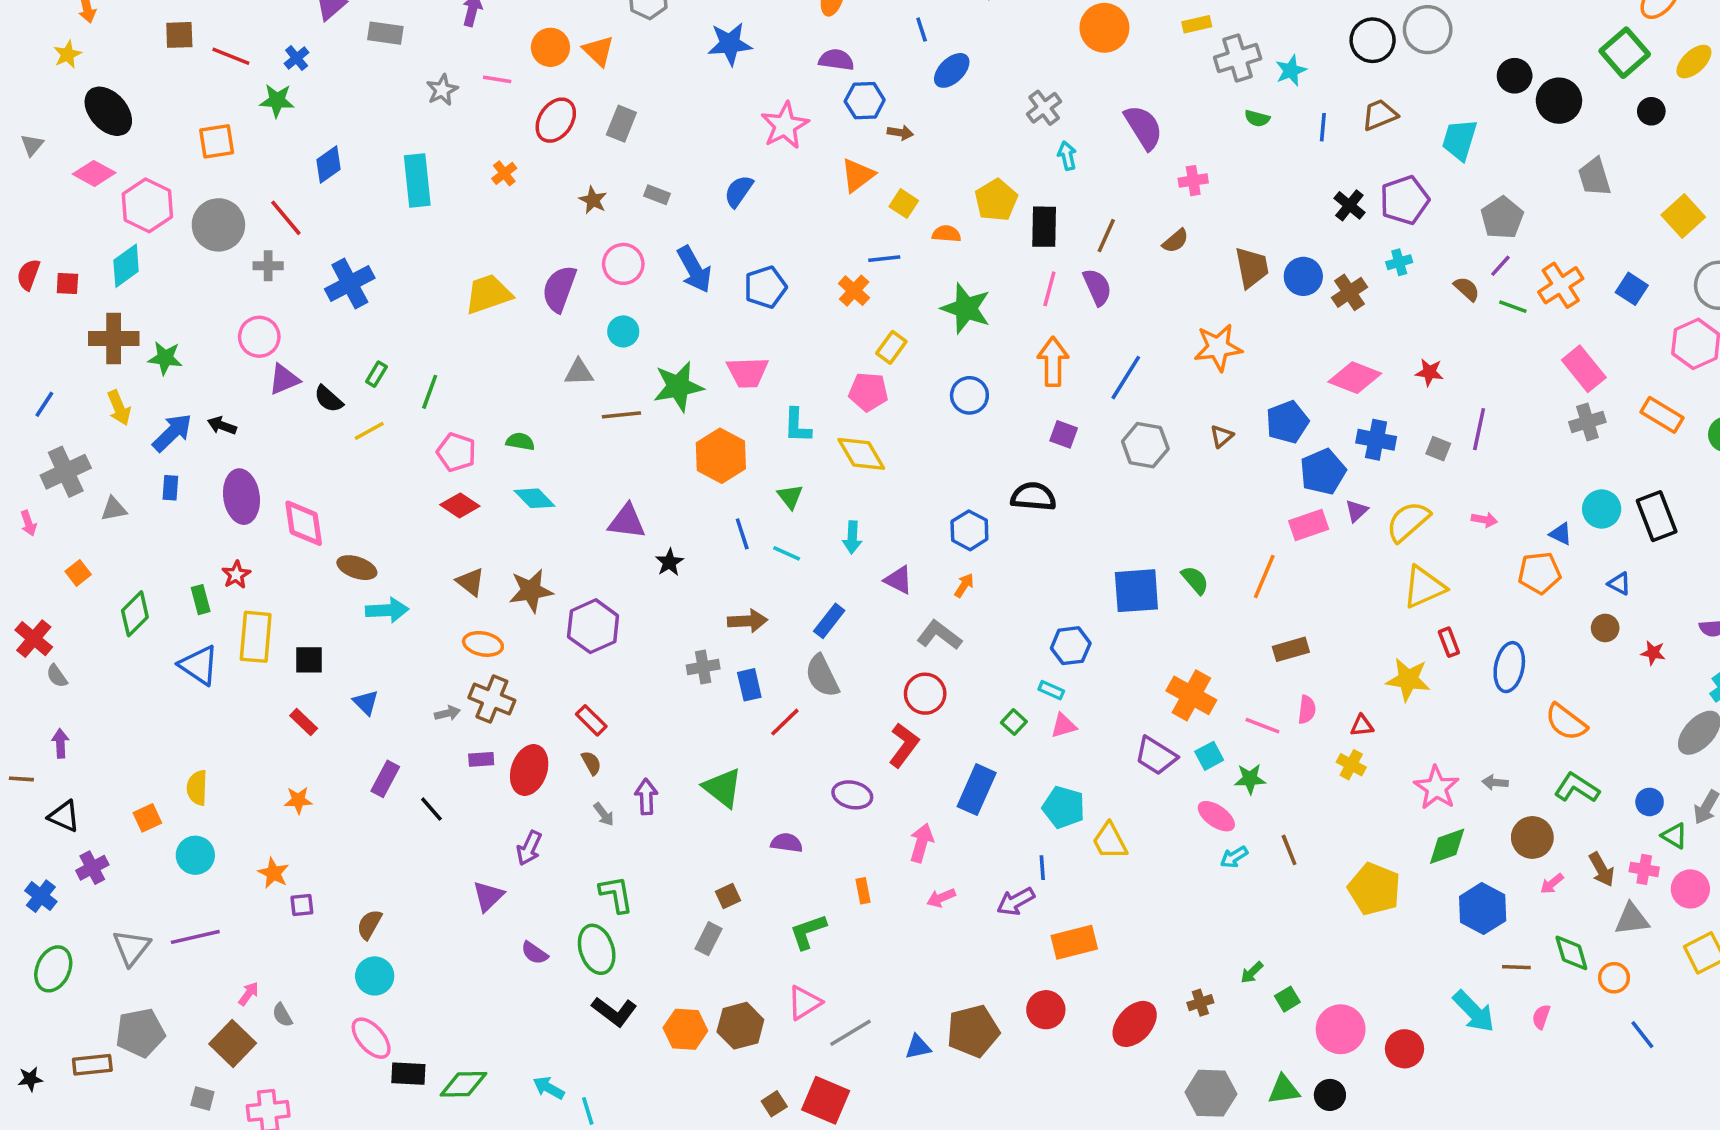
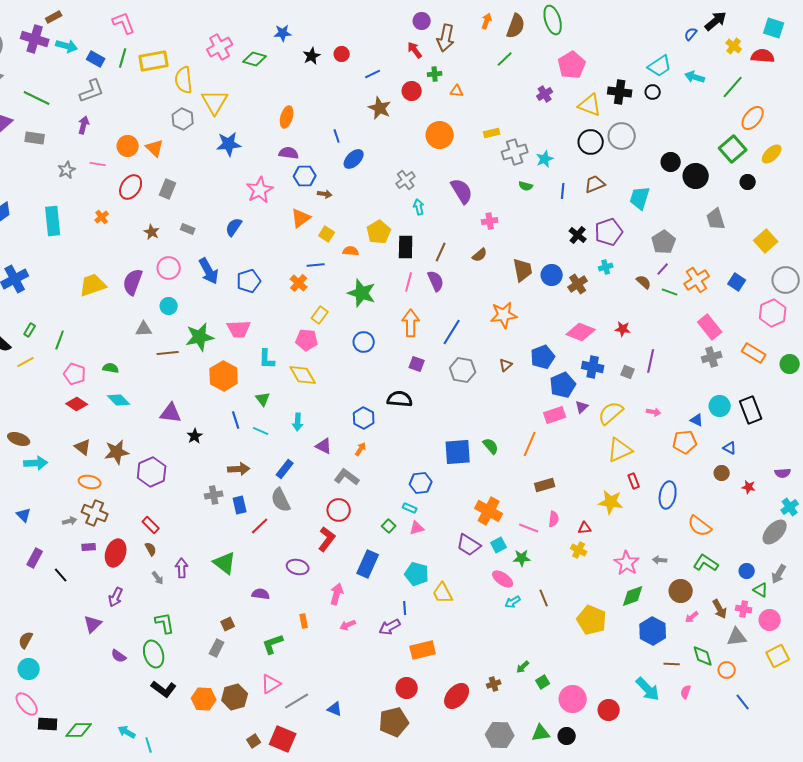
brown pentagon: (973, 1031) -> (394, 722), moved
blue triangle: (918, 1047) -> (335, 709), turned 35

